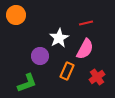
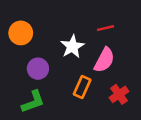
orange circle: (16, 15) -> (21, 33), moved
purple circle: (40, 56) -> (38, 69), moved

